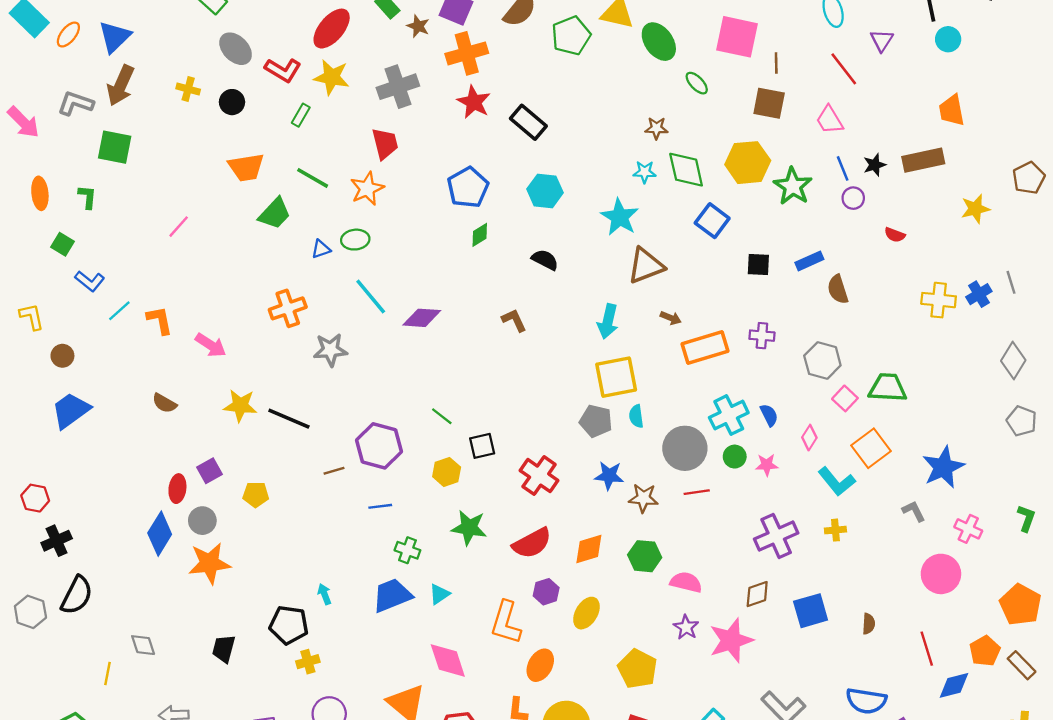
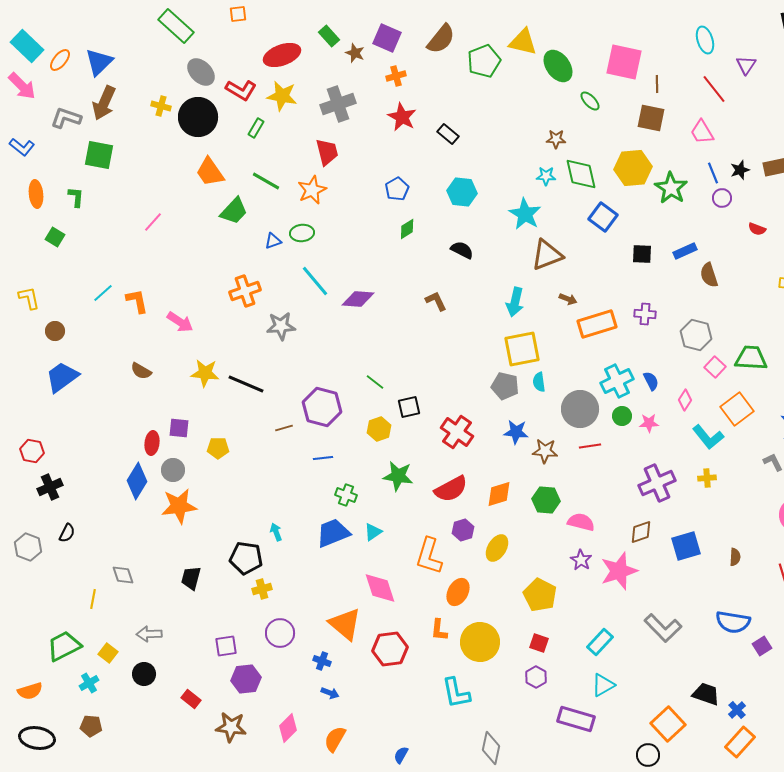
red ellipse: (332, 29) -> (282, 55), turned 30
orange cross: (467, 53) -> (396, 76), size x0.6
black circle: (232, 102) -> (198, 117), size x1.8
pink arrow: (23, 122) -> (22, 86), moved
black rectangle: (528, 122) -> (448, 134), size x0.7
orange trapezoid: (246, 167) -> (210, 172), turned 64
blue pentagon: (468, 187) -> (397, 189), size x0.7
blue L-shape: (90, 281) -> (22, 147), moved
purple square: (209, 471) -> (179, 428), turned 35
black semicircle: (77, 595) -> (67, 533), size x0.6

